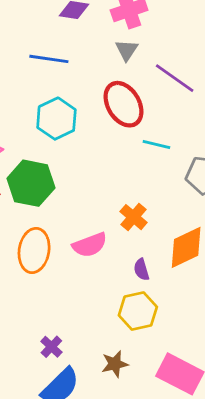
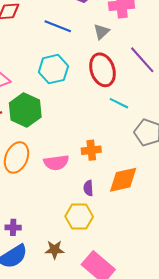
gray triangle: (127, 50) -> (101, 32), moved
orange cross: (134, 217) -> (91, 150), turned 30
purple cross: (51, 347) -> (13, 227), turned 35

